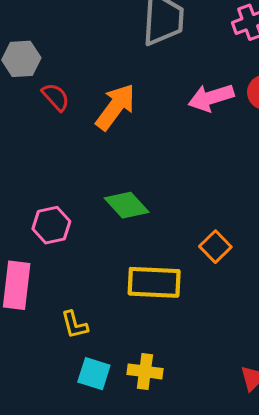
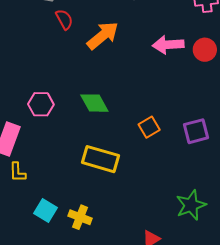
orange square: (215, 247) -> (149, 127), moved
yellow L-shape: (74, 325) -> (18, 172), moved

